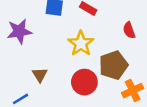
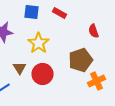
yellow star: (81, 43) -> (39, 43), moved
red circle: (84, 82) -> (43, 74), moved

